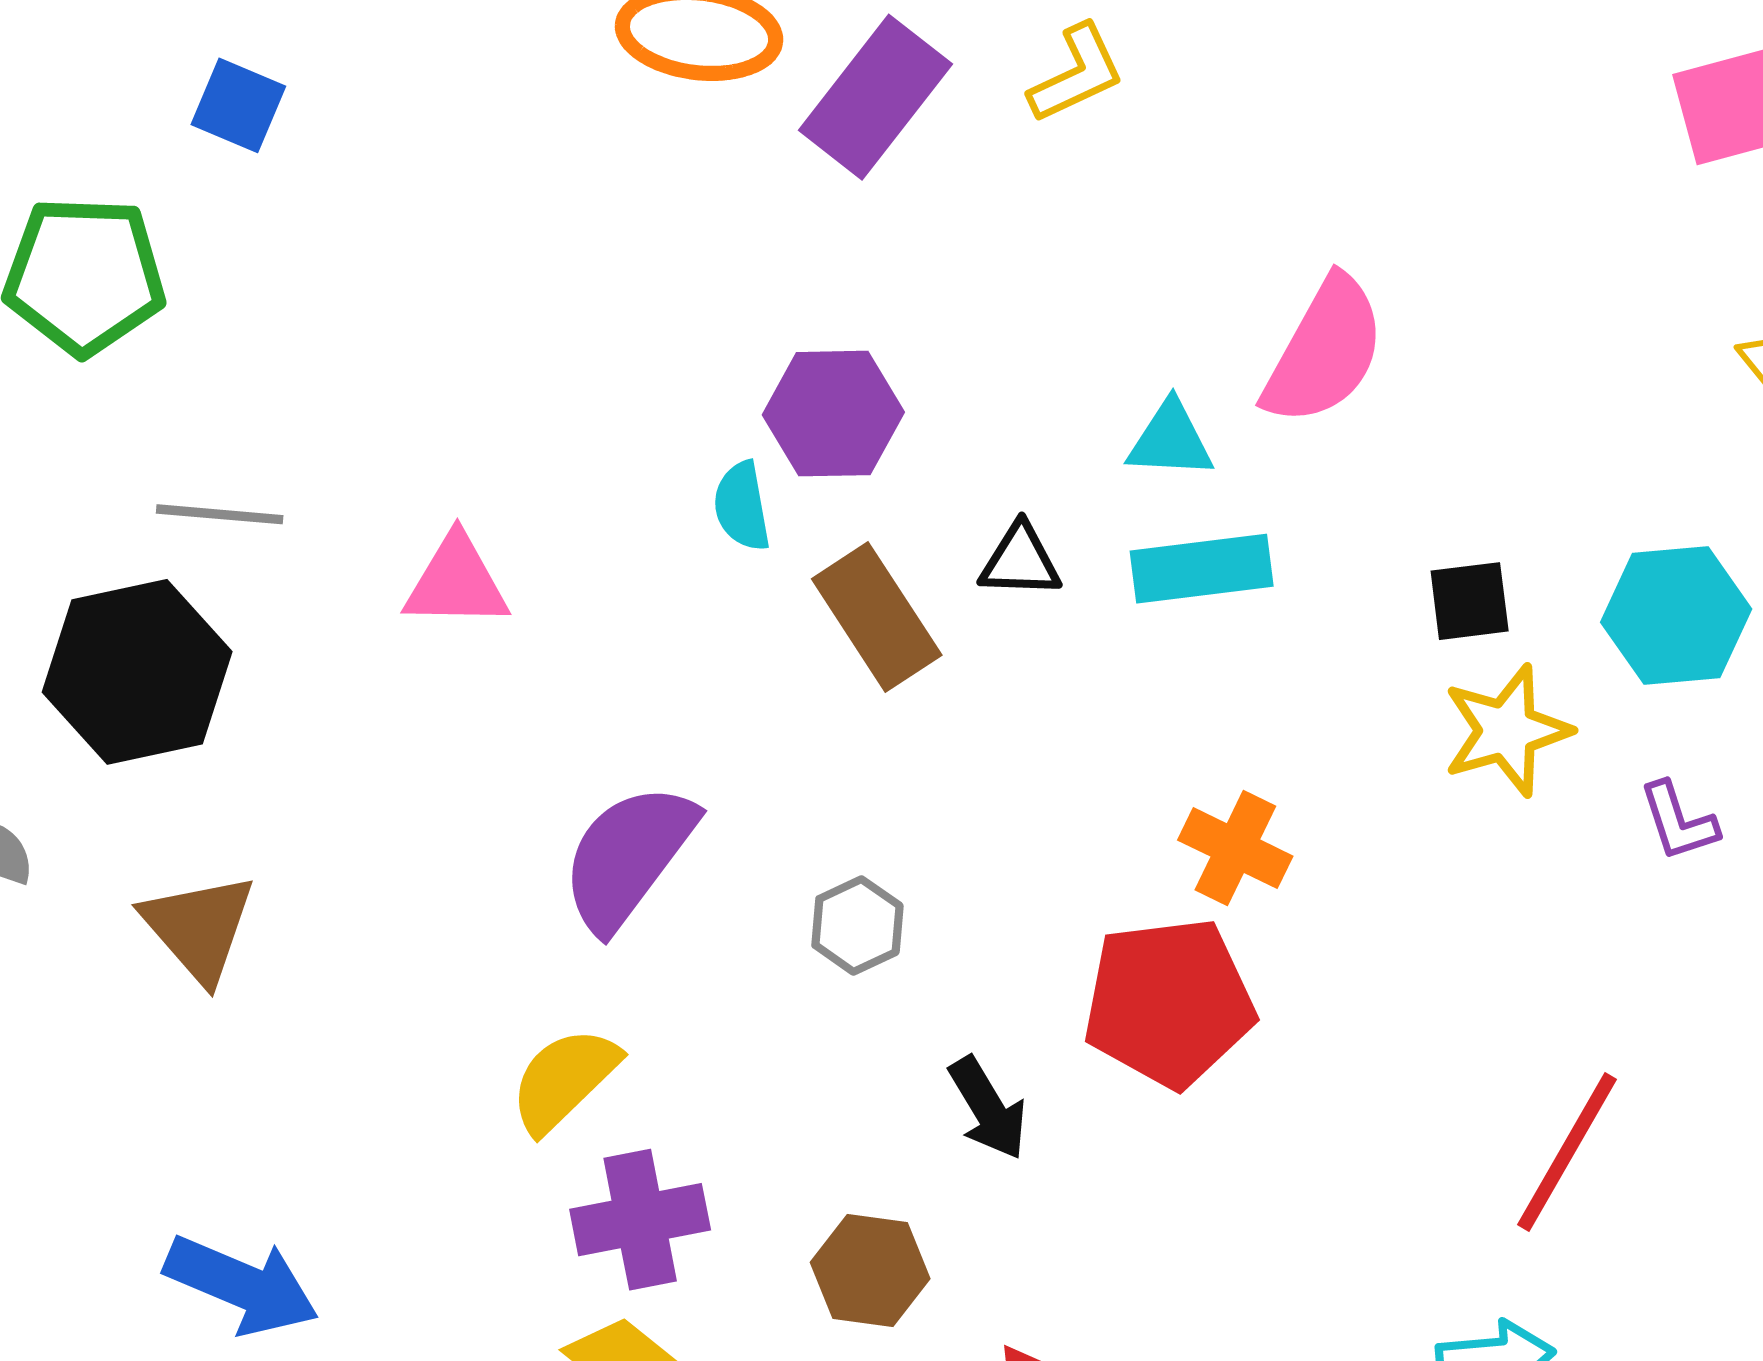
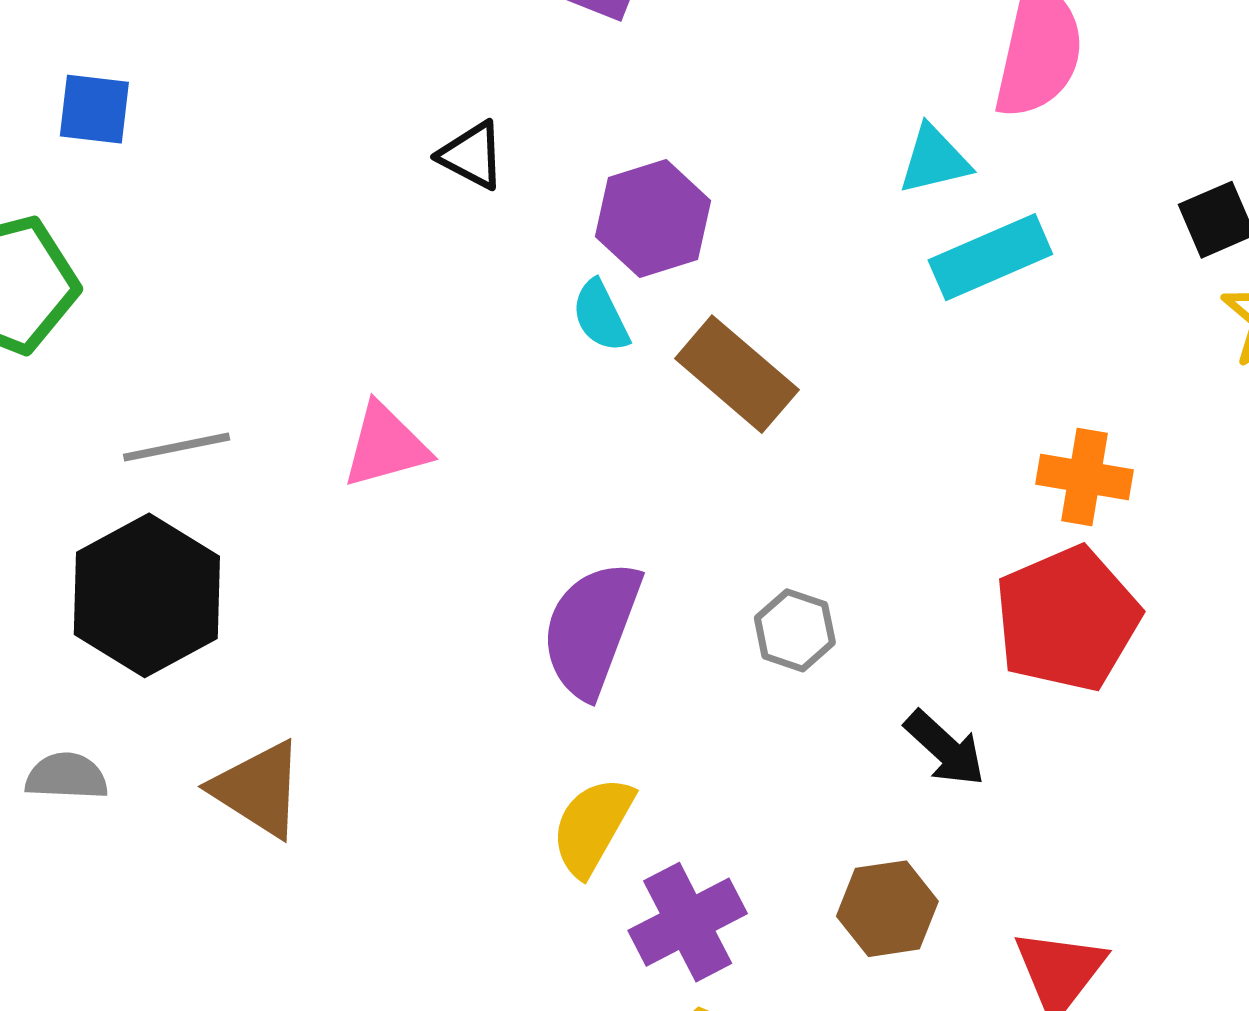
black triangle: (1020, 561) -> (472, 155), moved, turned 42

